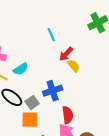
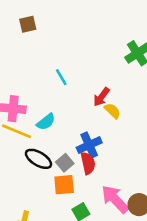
cyan line: (51, 35) -> (61, 77), moved
red semicircle: (68, 115) -> (88, 163), moved

